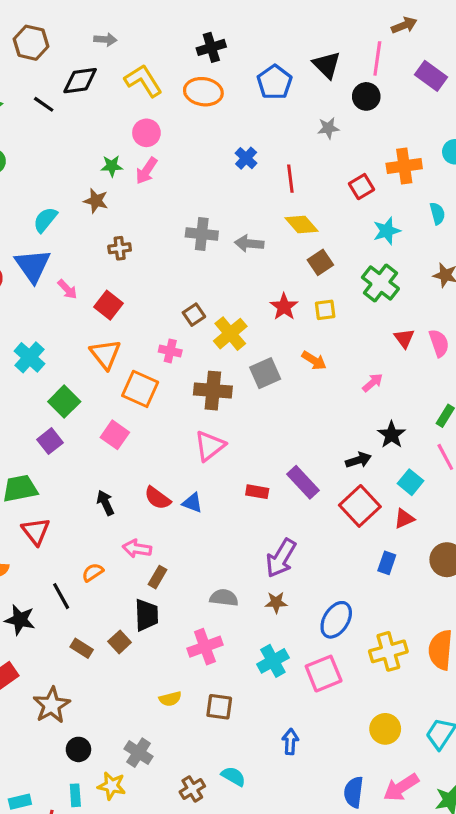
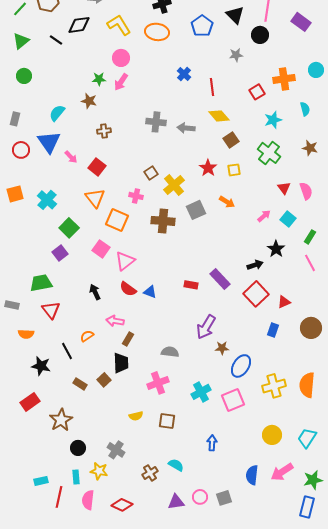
pink triangle: (210, 446) -> (125, 261), moved
cyan square: (411, 482) -> (288, 219), moved
brown star: (276, 602) -> (222, 348), moved

